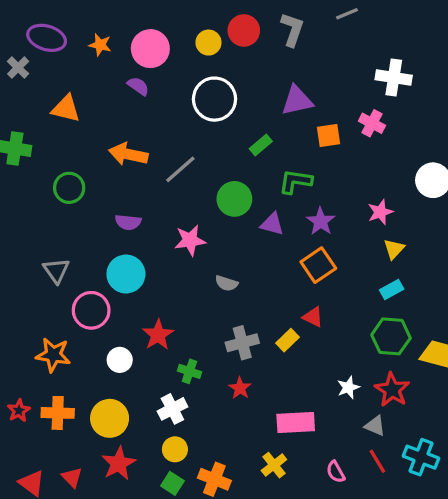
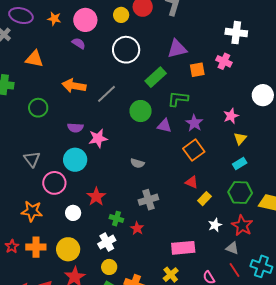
green rectangle: (261, 145) -> (156, 77), size x1.5
pink star: (190, 240) -> (98, 138), moved
yellow rectangle: (288, 340) -> (204, 199), moved
red star: (240, 388) -> (137, 228), moved

